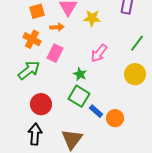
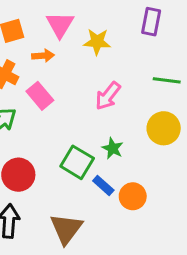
green line: (137, 43) -> (167, 80), turned 60
pink rectangle: (55, 53) -> (40, 96), turned -66
green star: (80, 74) -> (113, 148), moved

